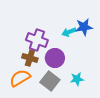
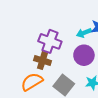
purple circle: (55, 58) -> (84, 55), moved

